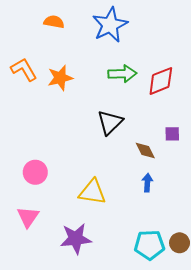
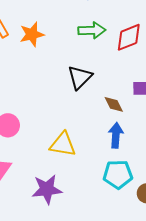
blue arrow: (147, 183) -> (116, 135), size x1.4
cyan pentagon: (149, 245) -> (118, 174), moved

